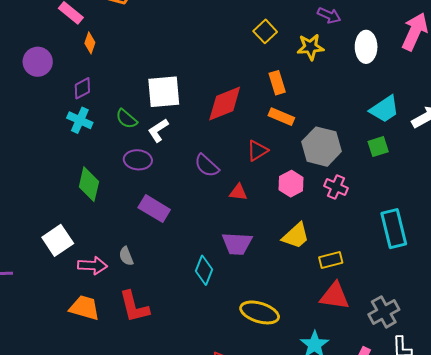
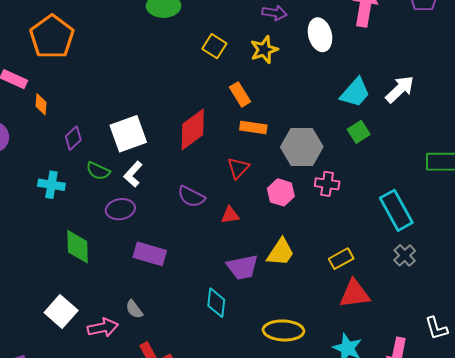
purple diamond: (82, 88) -> (73, 138), moved
yellow trapezoid: (296, 236) -> (281, 252), moved
gray cross: (384, 312) -> (405, 255), moved, size x0.7

